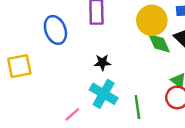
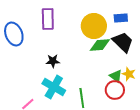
green diamond: (159, 43) -> (100, 45), turned -70

